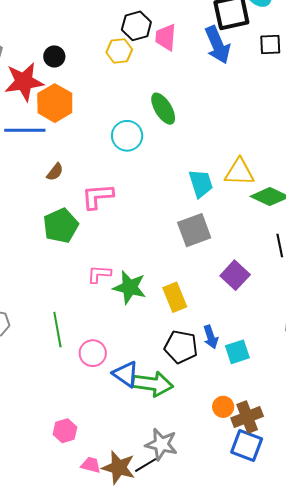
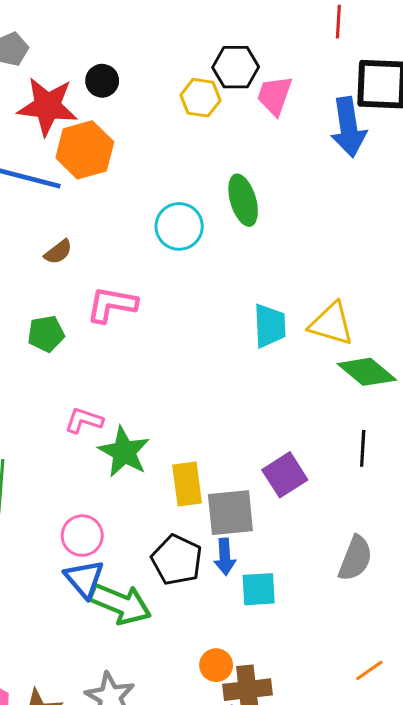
green pentagon: (61, 226) -> (46, 334), size x0.7
gray square: (194, 230) -> (230, 513), moved
pink circle: (93, 353) -> (82, 536), moved

